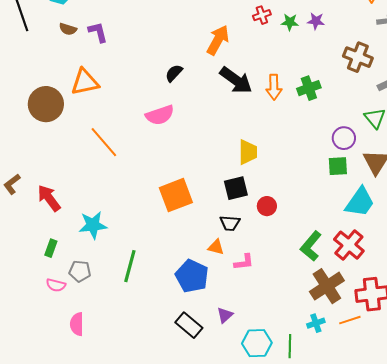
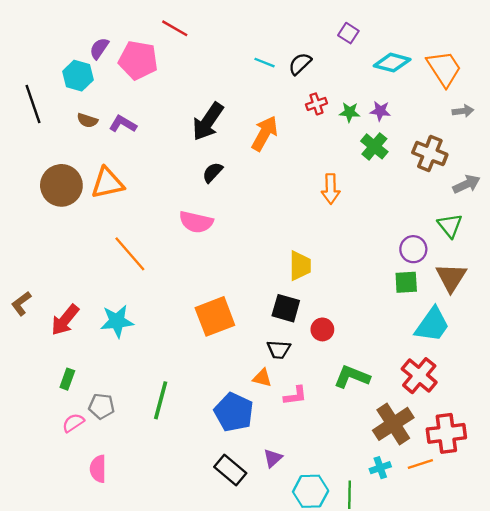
purple L-shape: (98, 32) -> (123, 124), turned -45
black arrow: (236, 80) -> (208, 122), moved, turned 88
green cross: (309, 88) -> (374, 146), moved, turned -30
brown circle: (46, 104) -> (61, 185), moved
pink semicircle: (160, 115) -> (196, 222), turned 32
black square: (236, 188) -> (286, 308), turned 30
red arrow: (49, 198) -> (65, 320), turned -104
cyan star: (93, 225) -> (117, 321), moved
green L-shape: (311, 246) -> (352, 377), moved, turned 72
pink semicircle: (56, 285) -> (73, 423), turned 132

